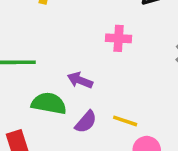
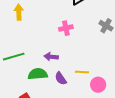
purple semicircle: (86, 122) -> (61, 78), turned 120

